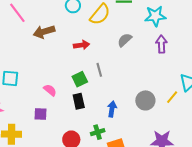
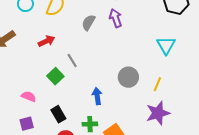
purple arrow: (161, 44) -> (116, 18), moved
yellow line: (172, 97) -> (157, 84), moved
black rectangle: (79, 101) -> (58, 114), moved
green cross: (98, 132) -> (90, 124), turned 32

